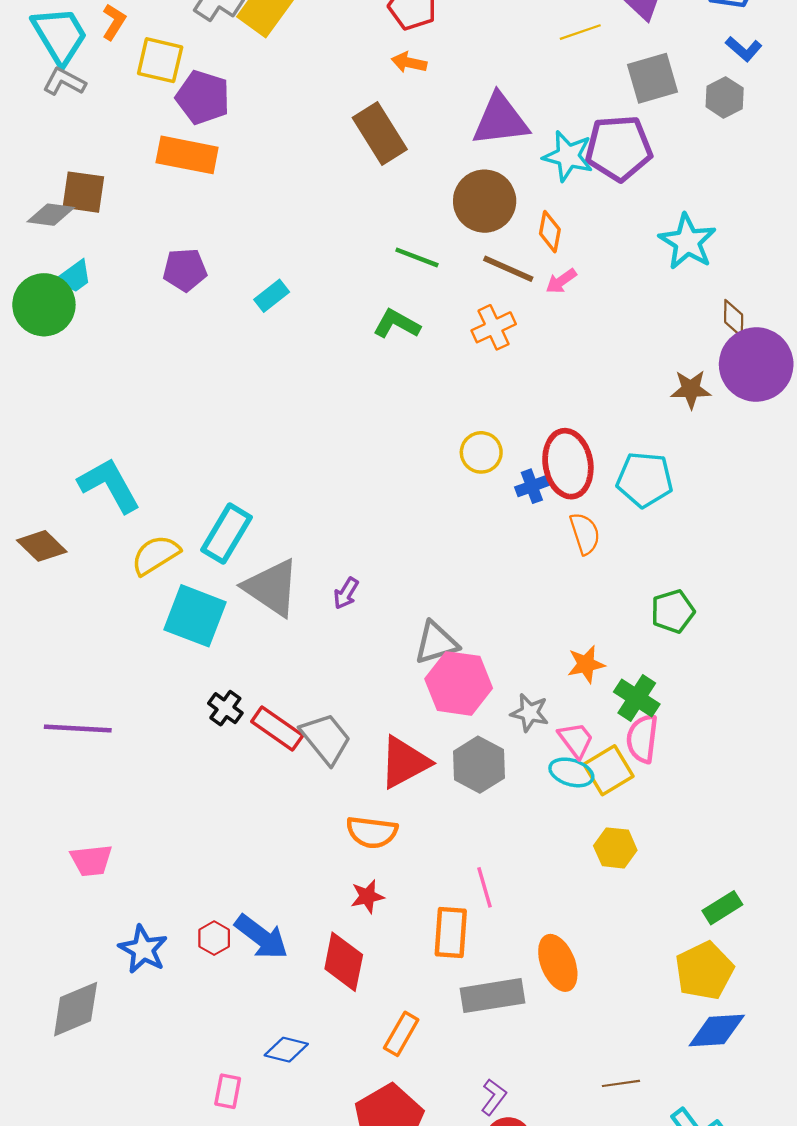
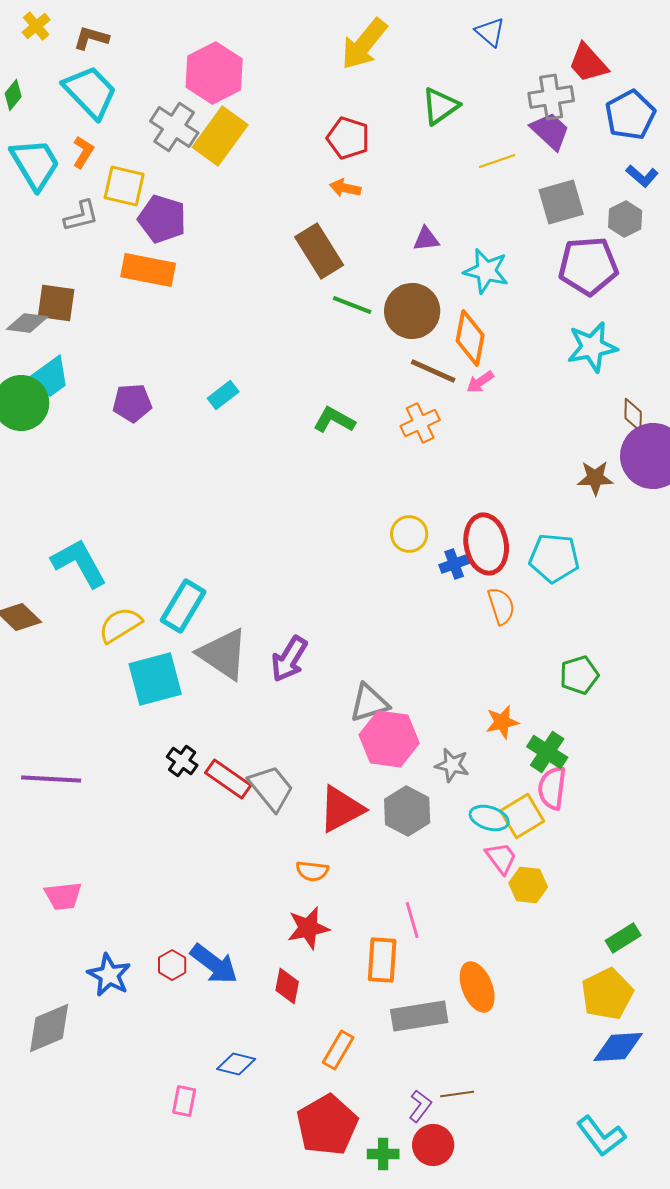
gray L-shape: (64, 82) -> (81, 216), moved, turned 138
purple triangle: (500, 120) -> (426, 239), size x0.5
purple pentagon: (619, 148) -> (588, 266), moved
orange diamond: (550, 232) -> (470, 338), size x1.5
cyan star: (687, 242) -> (592, 347), turned 30
green line: (417, 257) -> (352, 305), moved
purple pentagon: (185, 270) -> (132, 403), moved
cyan trapezoid: (74, 277) -> (48, 378), size x1.4
purple arrow: (346, 593) -> (289, 659), size x1.6
cyan square: (195, 616) -> (155, 679), turned -36
pink trapezoid: (576, 740) -> (501, 858), moved
orange semicircle: (372, 832) -> (312, 871), size x0.7
red star: (367, 896) -> (308, 928), size x1.4
red diamond: (344, 962) -> (287, 986), size x0.7
brown line: (621, 1083) -> (457, 1094), moved

